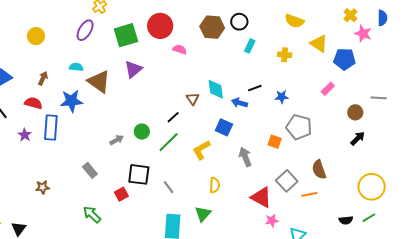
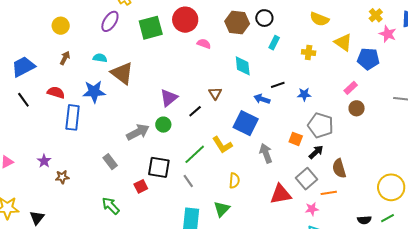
purple triangle: (133, 69) -> (169, 98), moved
brown arrow: (43, 78) -> (65, 58), moved
cyan diamond: (216, 89) -> (243, 66), moved
brown circle: (355, 112) -> (357, 108), moved
blue square: (224, 127) -> (246, 123), size x1.4
purple star: (25, 135) -> (44, 161), moved
black arrow: (358, 138) -> (316, 152), moved
gray arrow: (117, 140) -> (138, 132), size x1.6
green line: (169, 142) -> (195, 154), moved
yellow L-shape: (201, 150) -> (222, 145), turned -95
red triangle: (261, 197) -> (281, 194), turned -40
pink star: (272, 220) -> (312, 209), moved

